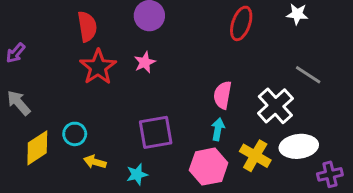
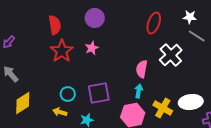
gray line: (308, 75) -> (197, 36), moved
white cross: (275, 106) -> (171, 55), moved
cyan circle: (75, 134) -> (68, 94), moved

